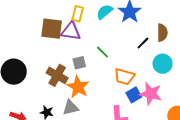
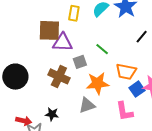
purple triangle: (71, 31) -> (63, 42), moved
orange star: (78, 87) -> (98, 83), moved, turned -30
gray triangle: (70, 108) -> (87, 105), moved

